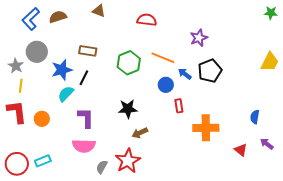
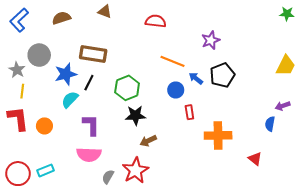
blue L-shape: (31, 19) -> (19, 20), moved
brown rectangle: (88, 51) -> (93, 54), size x1.4
green hexagon: (129, 63) -> (127, 88), moved
purple arrow: (267, 144) -> (283, 106), moved, turned -56

